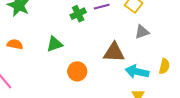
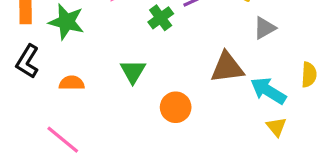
green triangle: (55, 44) -> (133, 71), turned -30
cyan arrow: (137, 72) -> (268, 91), turned 30

